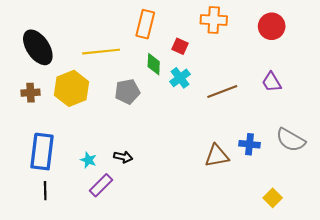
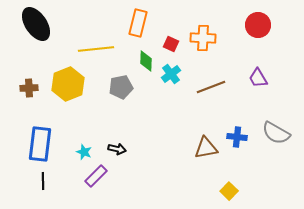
orange cross: (214, 20) -> (203, 38), moved
black ellipse: (38, 47) -> (36, 24), moved
yellow square: (273, 198) -> (229, 191), moved

